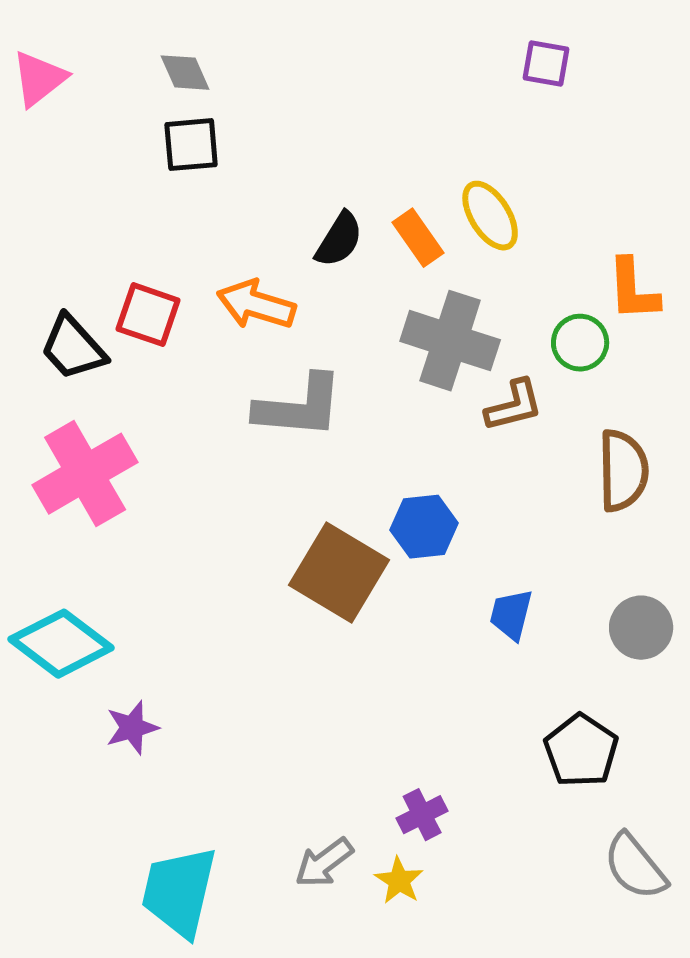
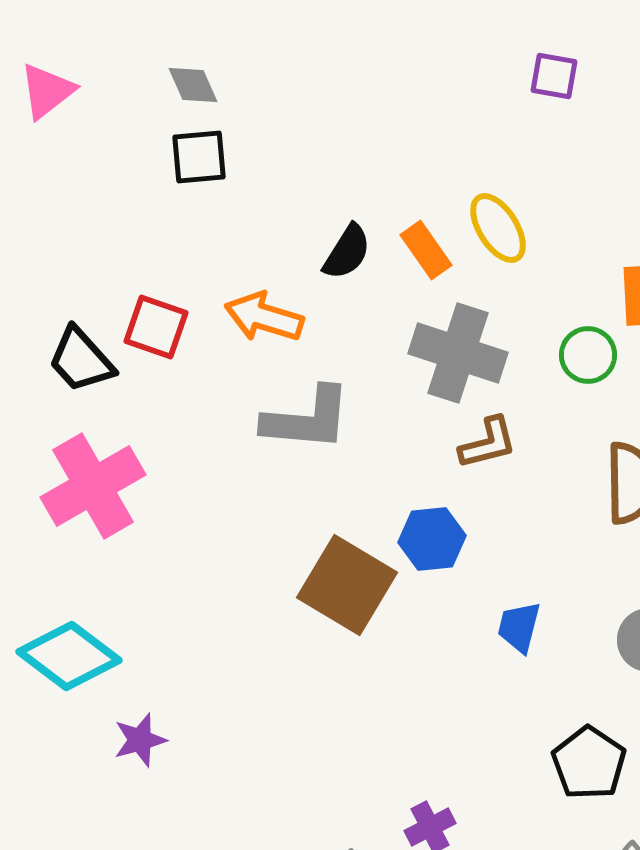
brown L-shape: (514, 406) -> (488, 443), moved

